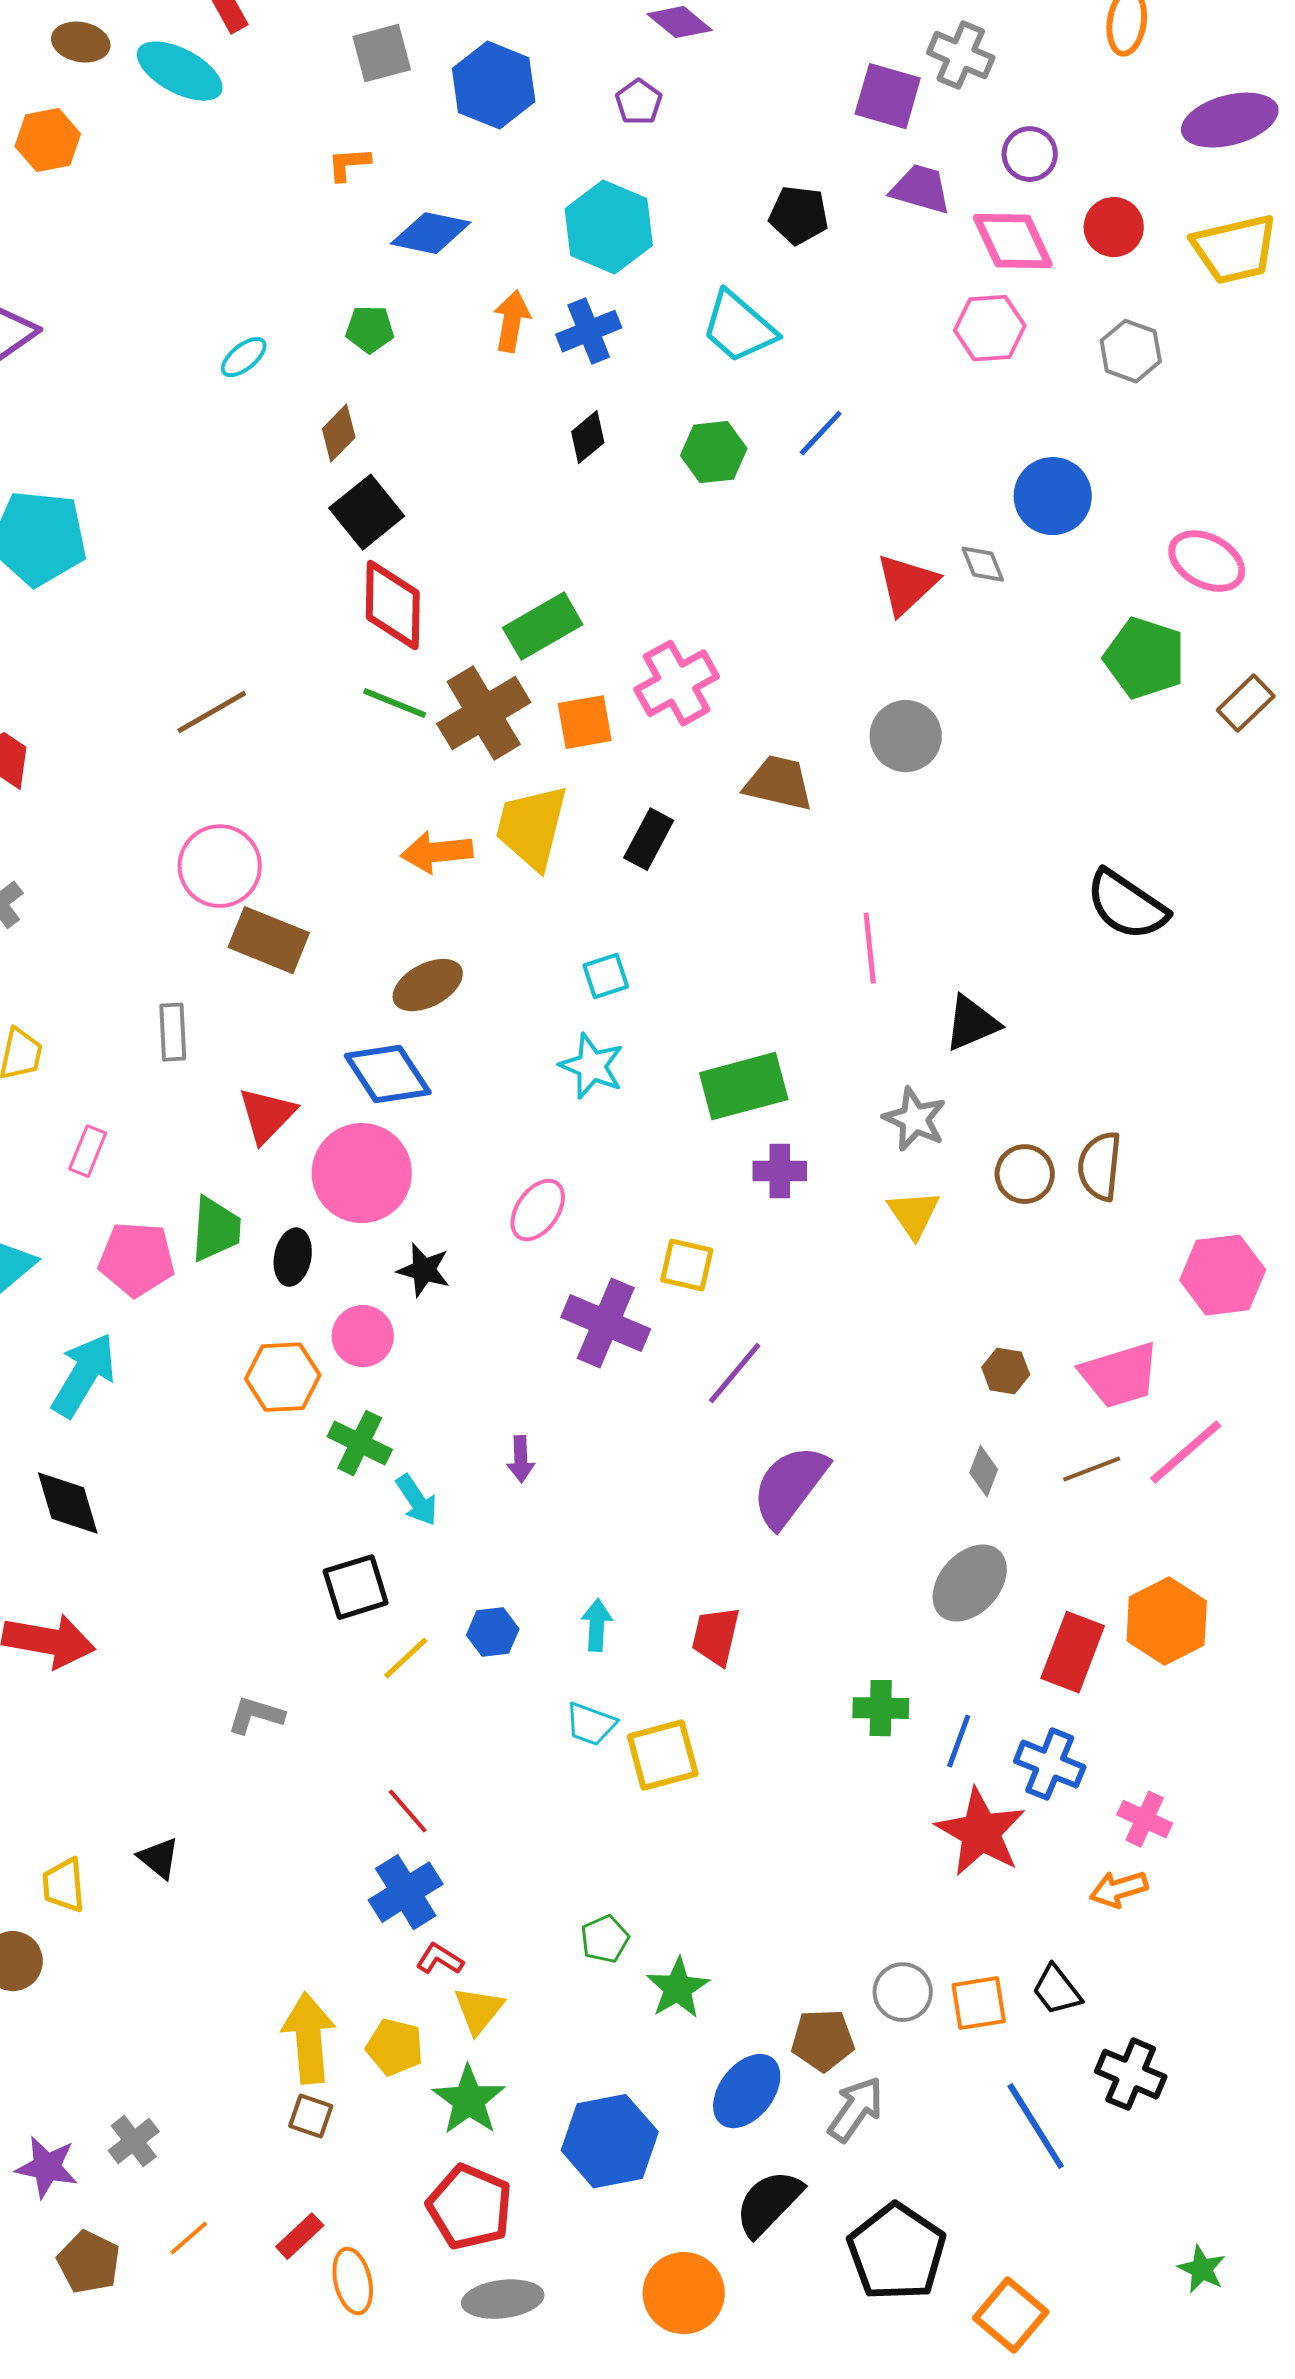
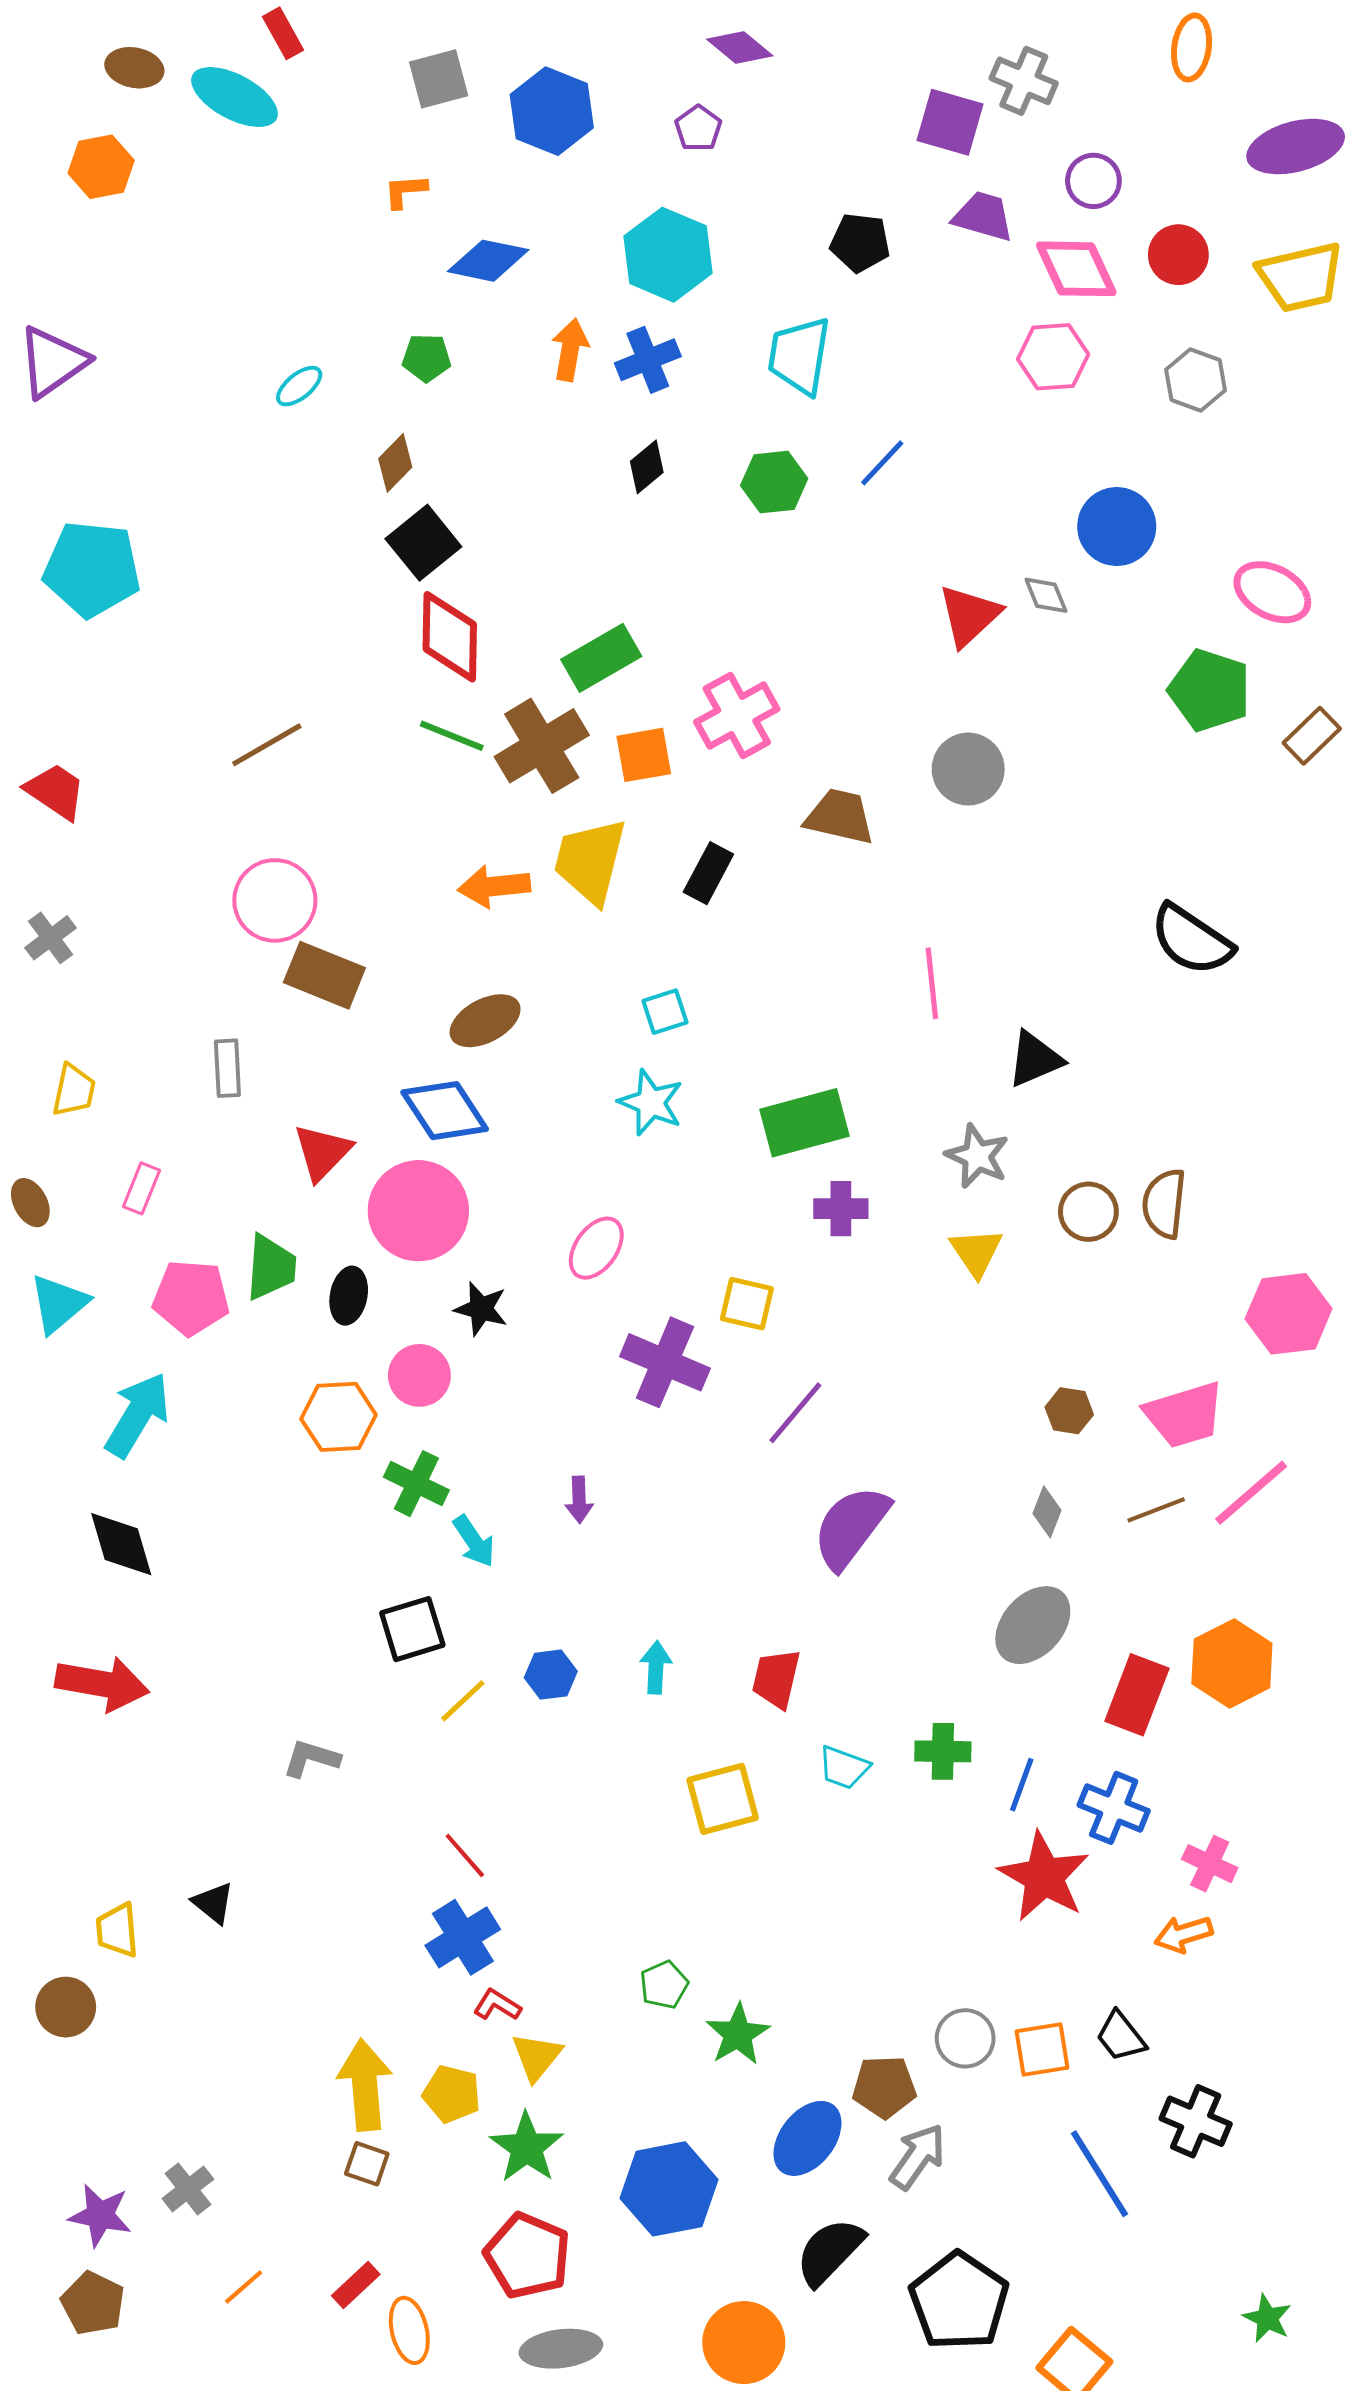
cyan trapezoid: (739, 327) -> (799, 356), turned 58
cyan trapezoid: (591, 1724) -> (844, 1768), moved
brown pentagon: (89, 2262) -> (93, 2303), moved

